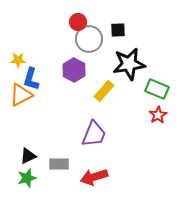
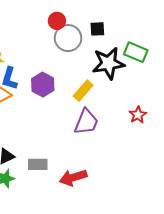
purple hexagon: (74, 70) -> (43, 85), moved
green rectangle: (157, 89) -> (136, 52), moved
purple trapezoid: (94, 134) -> (86, 122), moved

